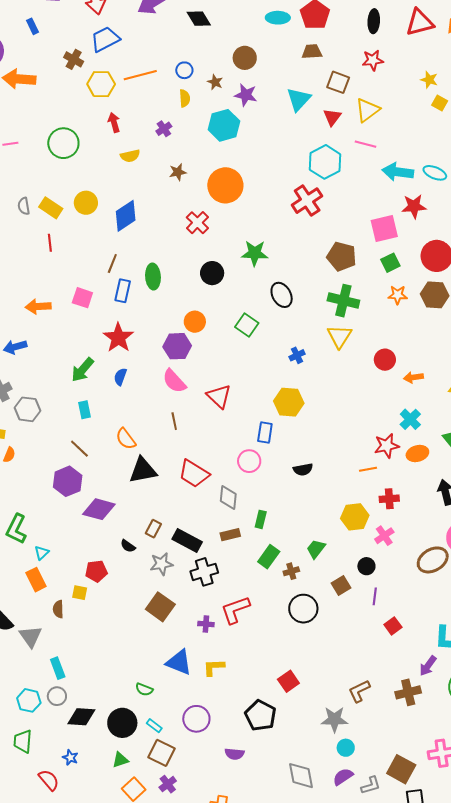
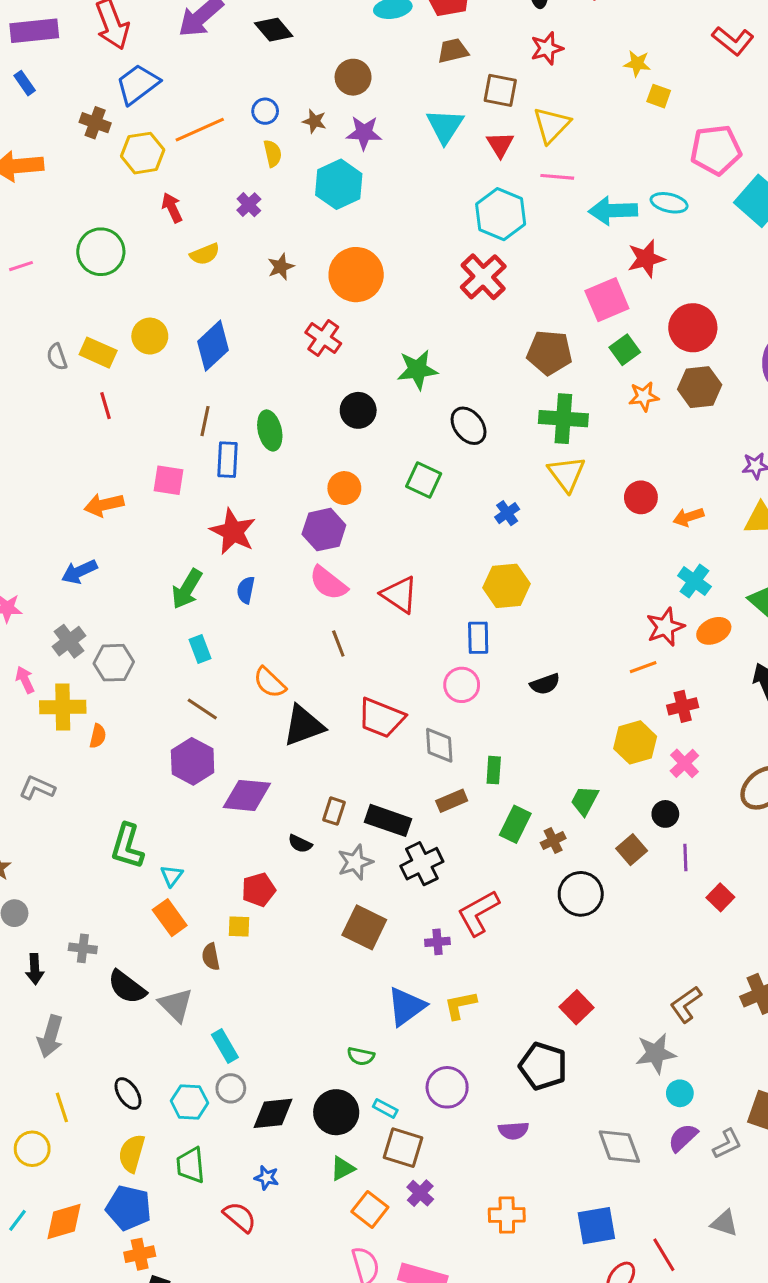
blue triangle: (179, 662) -> (406, 1006), turned -48

